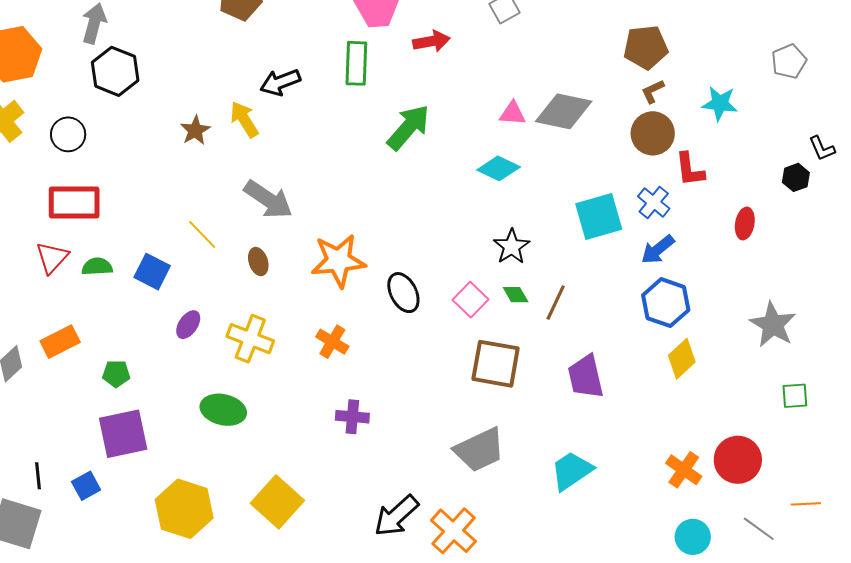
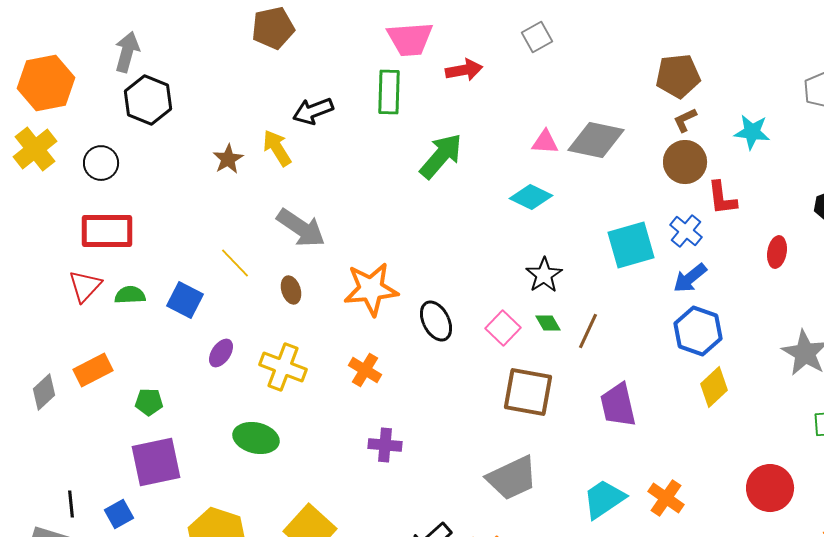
orange cross: (684, 470) -> (666, 498), moved

